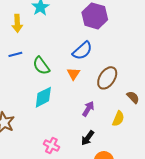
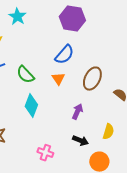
cyan diamond: (43, 97) -> (31, 106), turned -35
yellow semicircle: (118, 119) -> (108, 132), moved
black arrow: (88, 138) -> (80, 141), turned -98

